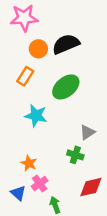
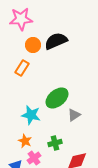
green ellipse: (66, 87) -> (57, 98), moved
cyan star: (36, 116) -> (31, 115), moved
green cross: (75, 155) -> (55, 143), moved, turned -32

